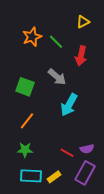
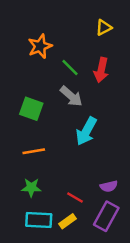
green line: (56, 42) -> (70, 68), moved
orange line: (27, 121) -> (34, 151), turned 42
red line: (67, 153) -> (75, 198), moved

